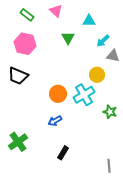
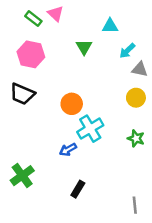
pink triangle: (56, 11) -> (56, 14), moved
yellow circle: (97, 75) -> (136, 98), moved
orange circle: (58, 94) -> (72, 104), moved
cyan cross: (84, 95) -> (90, 129), moved

